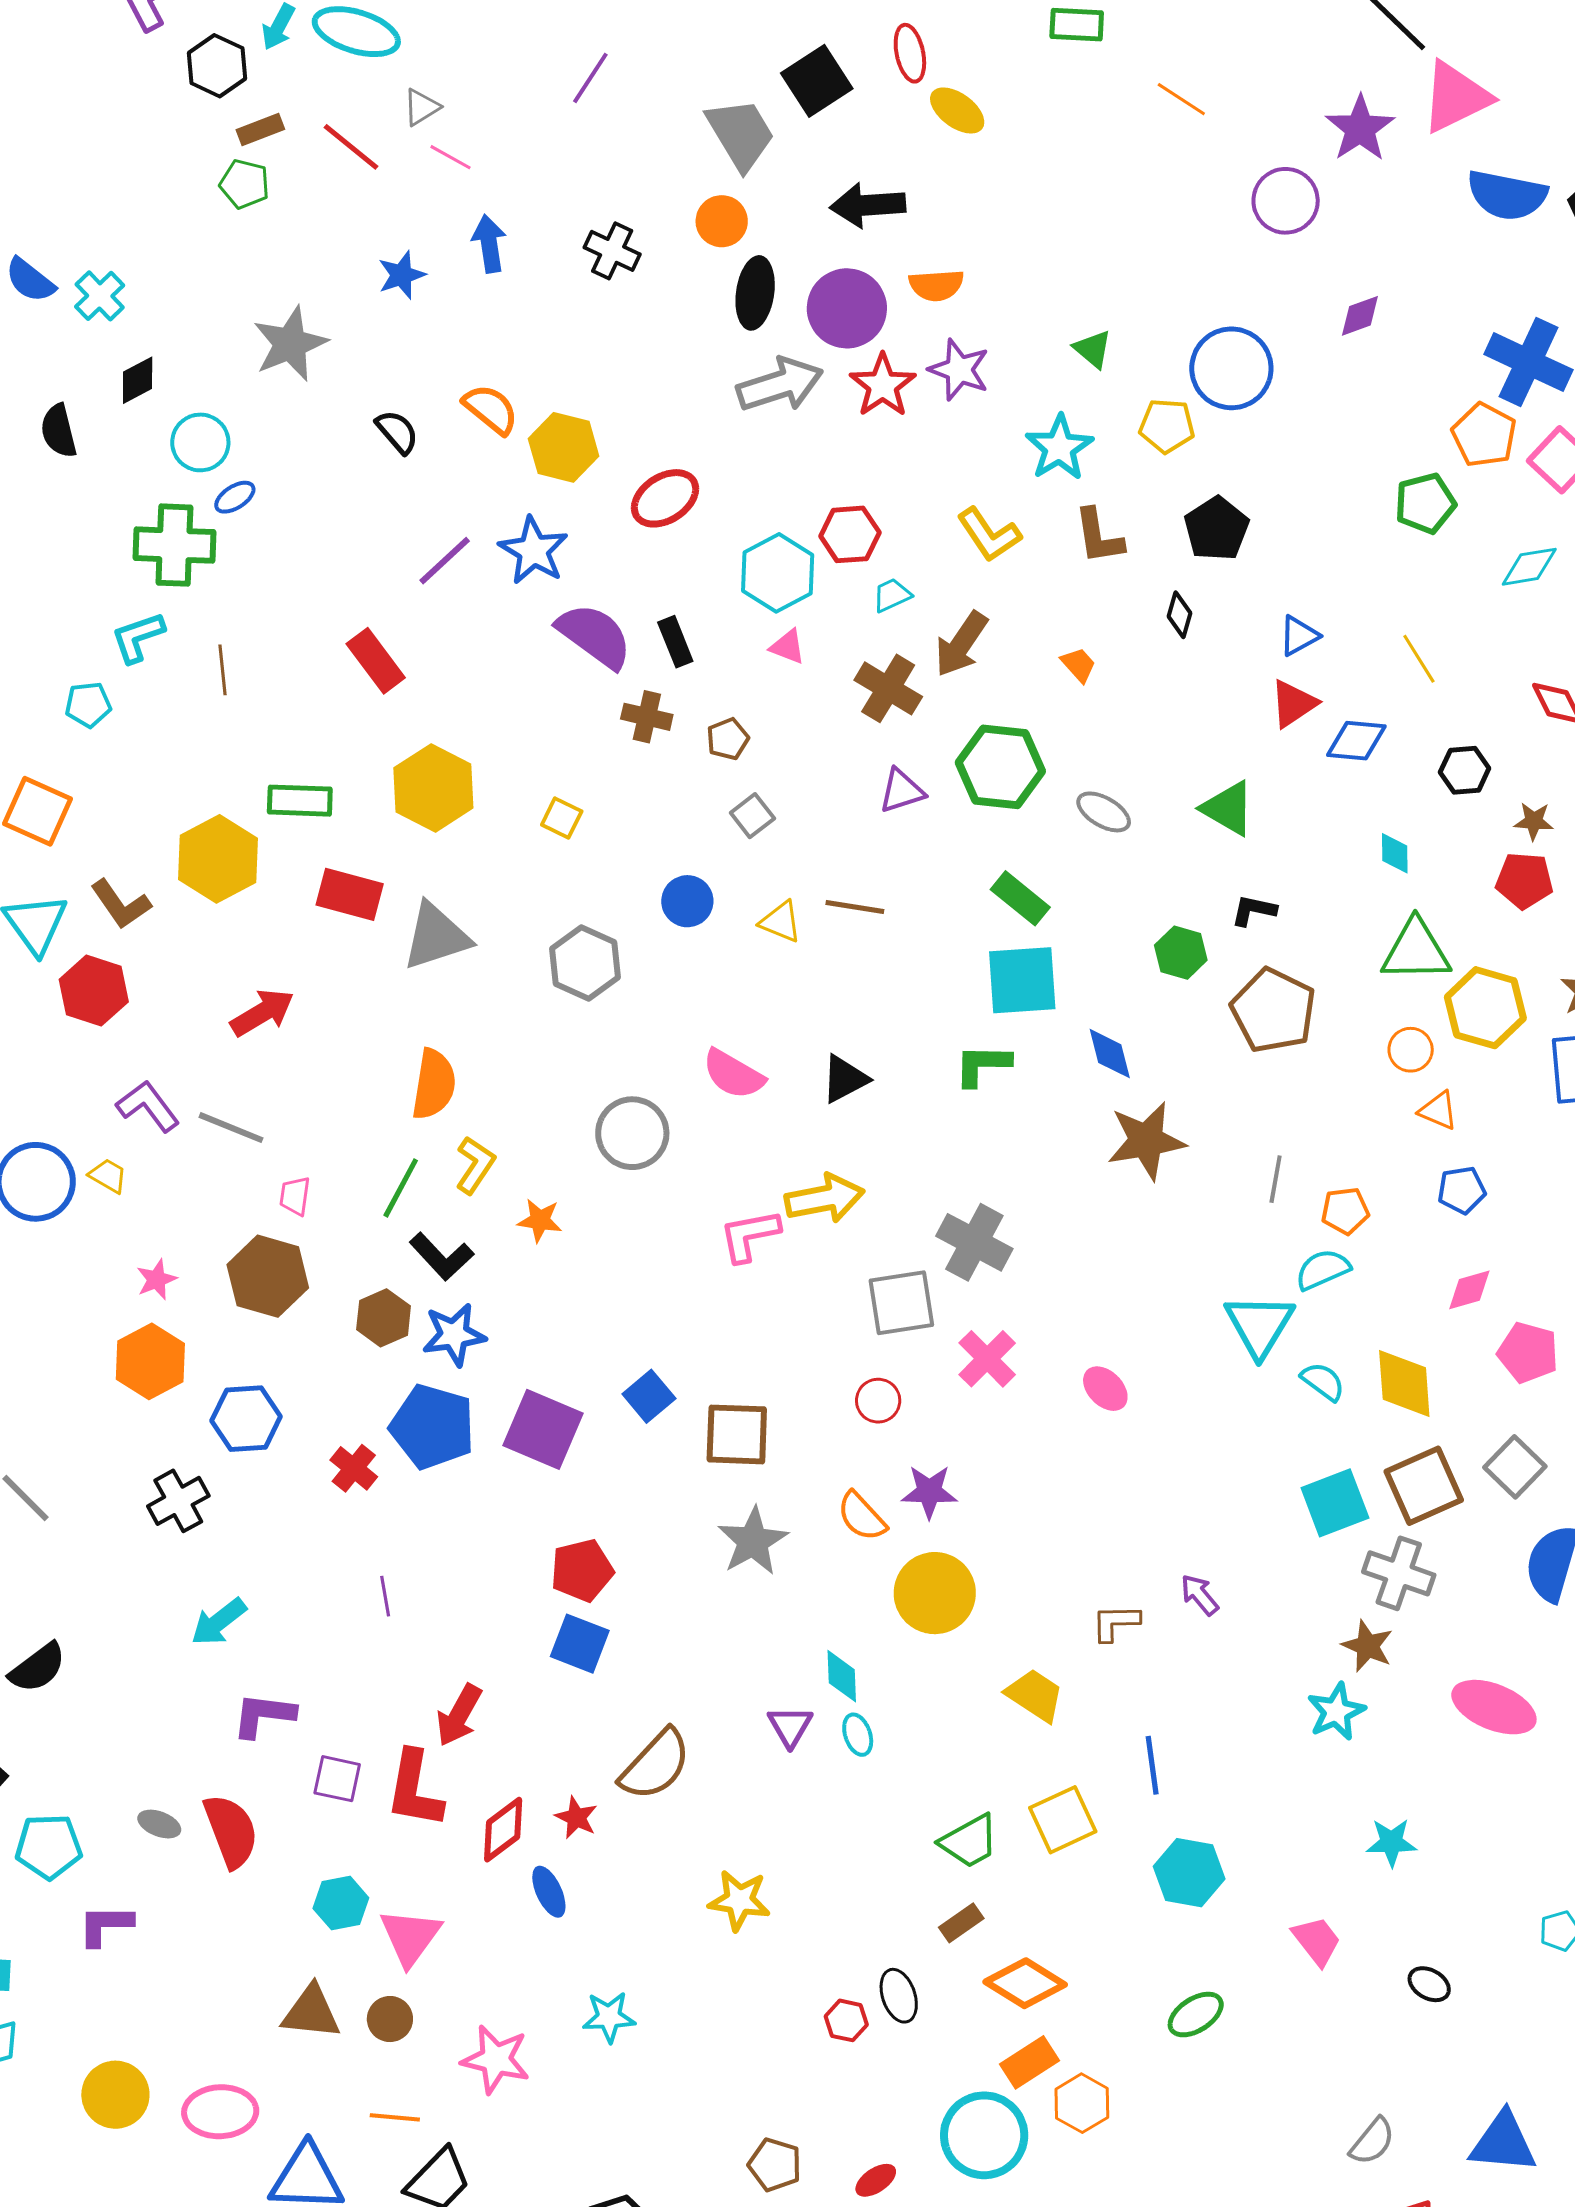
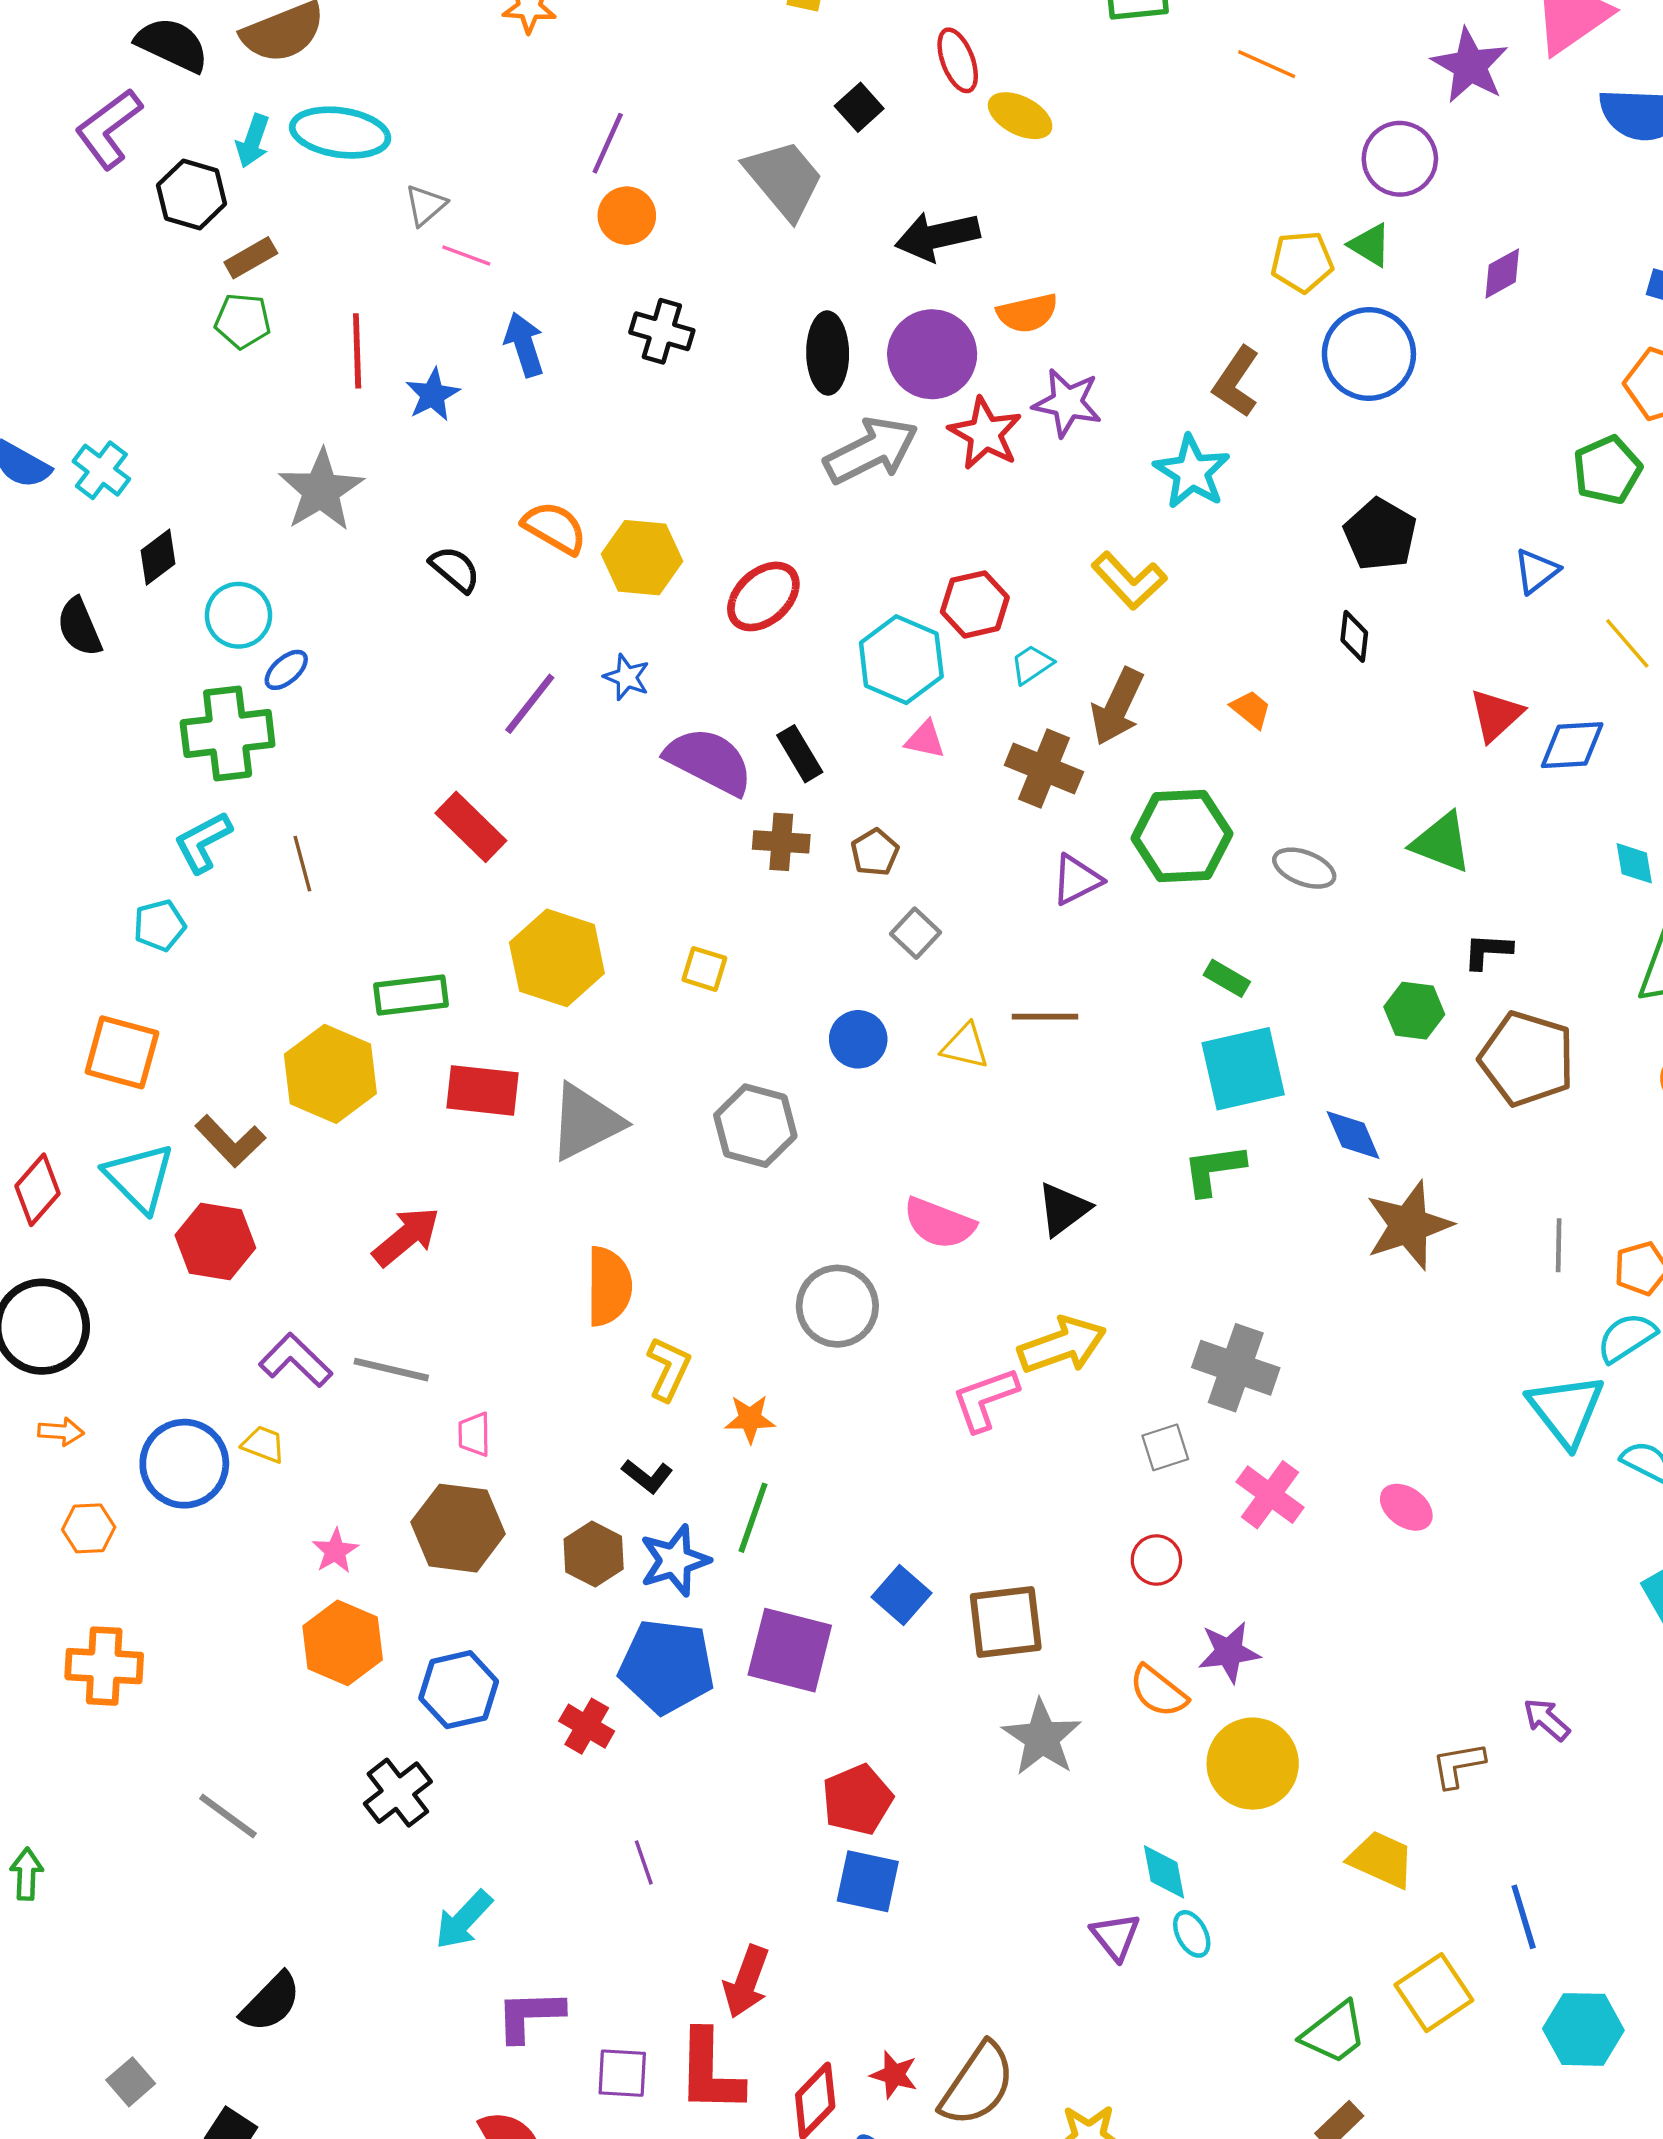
black square: (817, 81) -> (859, 107), size x0.6
red line: (351, 147) -> (357, 351), moved, turned 58
orange circle: (722, 221) -> (627, 216), moved
green triangle: (1093, 349) -> (1370, 245), moved
yellow pentagon: (1167, 426) -> (1302, 262), moved
brown L-shape: (1099, 536) -> (1236, 382), moved, turned 52
blue star: (534, 551) -> (627, 677), size x0.6
blue triangle: (1299, 636) -> (1536, 571), moved
green rectangle: (1020, 898) -> (1227, 978), size x0.7
green line: (401, 1188) -> (753, 1518), moved
black L-shape: (442, 1257) -> (647, 1476), size x0.7
gray square: (901, 1303) -> (1165, 1447), size x0.6
brown semicircle: (655, 1765) -> (977, 2084), moved

